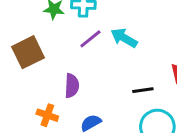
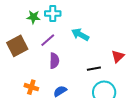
purple line: (90, 39) -> (48, 40), moved
purple semicircle: (72, 86) -> (54, 61), moved

